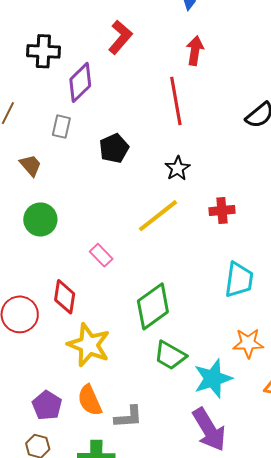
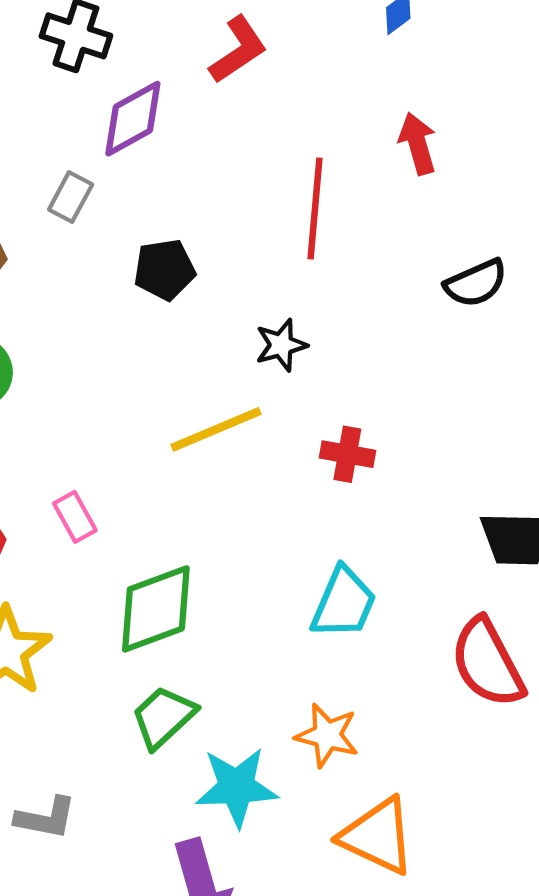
red arrow: (195, 51) -> (418, 144), moved, turned -40
pink rectangle: (101, 255) -> (75, 517), moved
green trapezoid: (170, 355) -> (163, 717), turned 92

